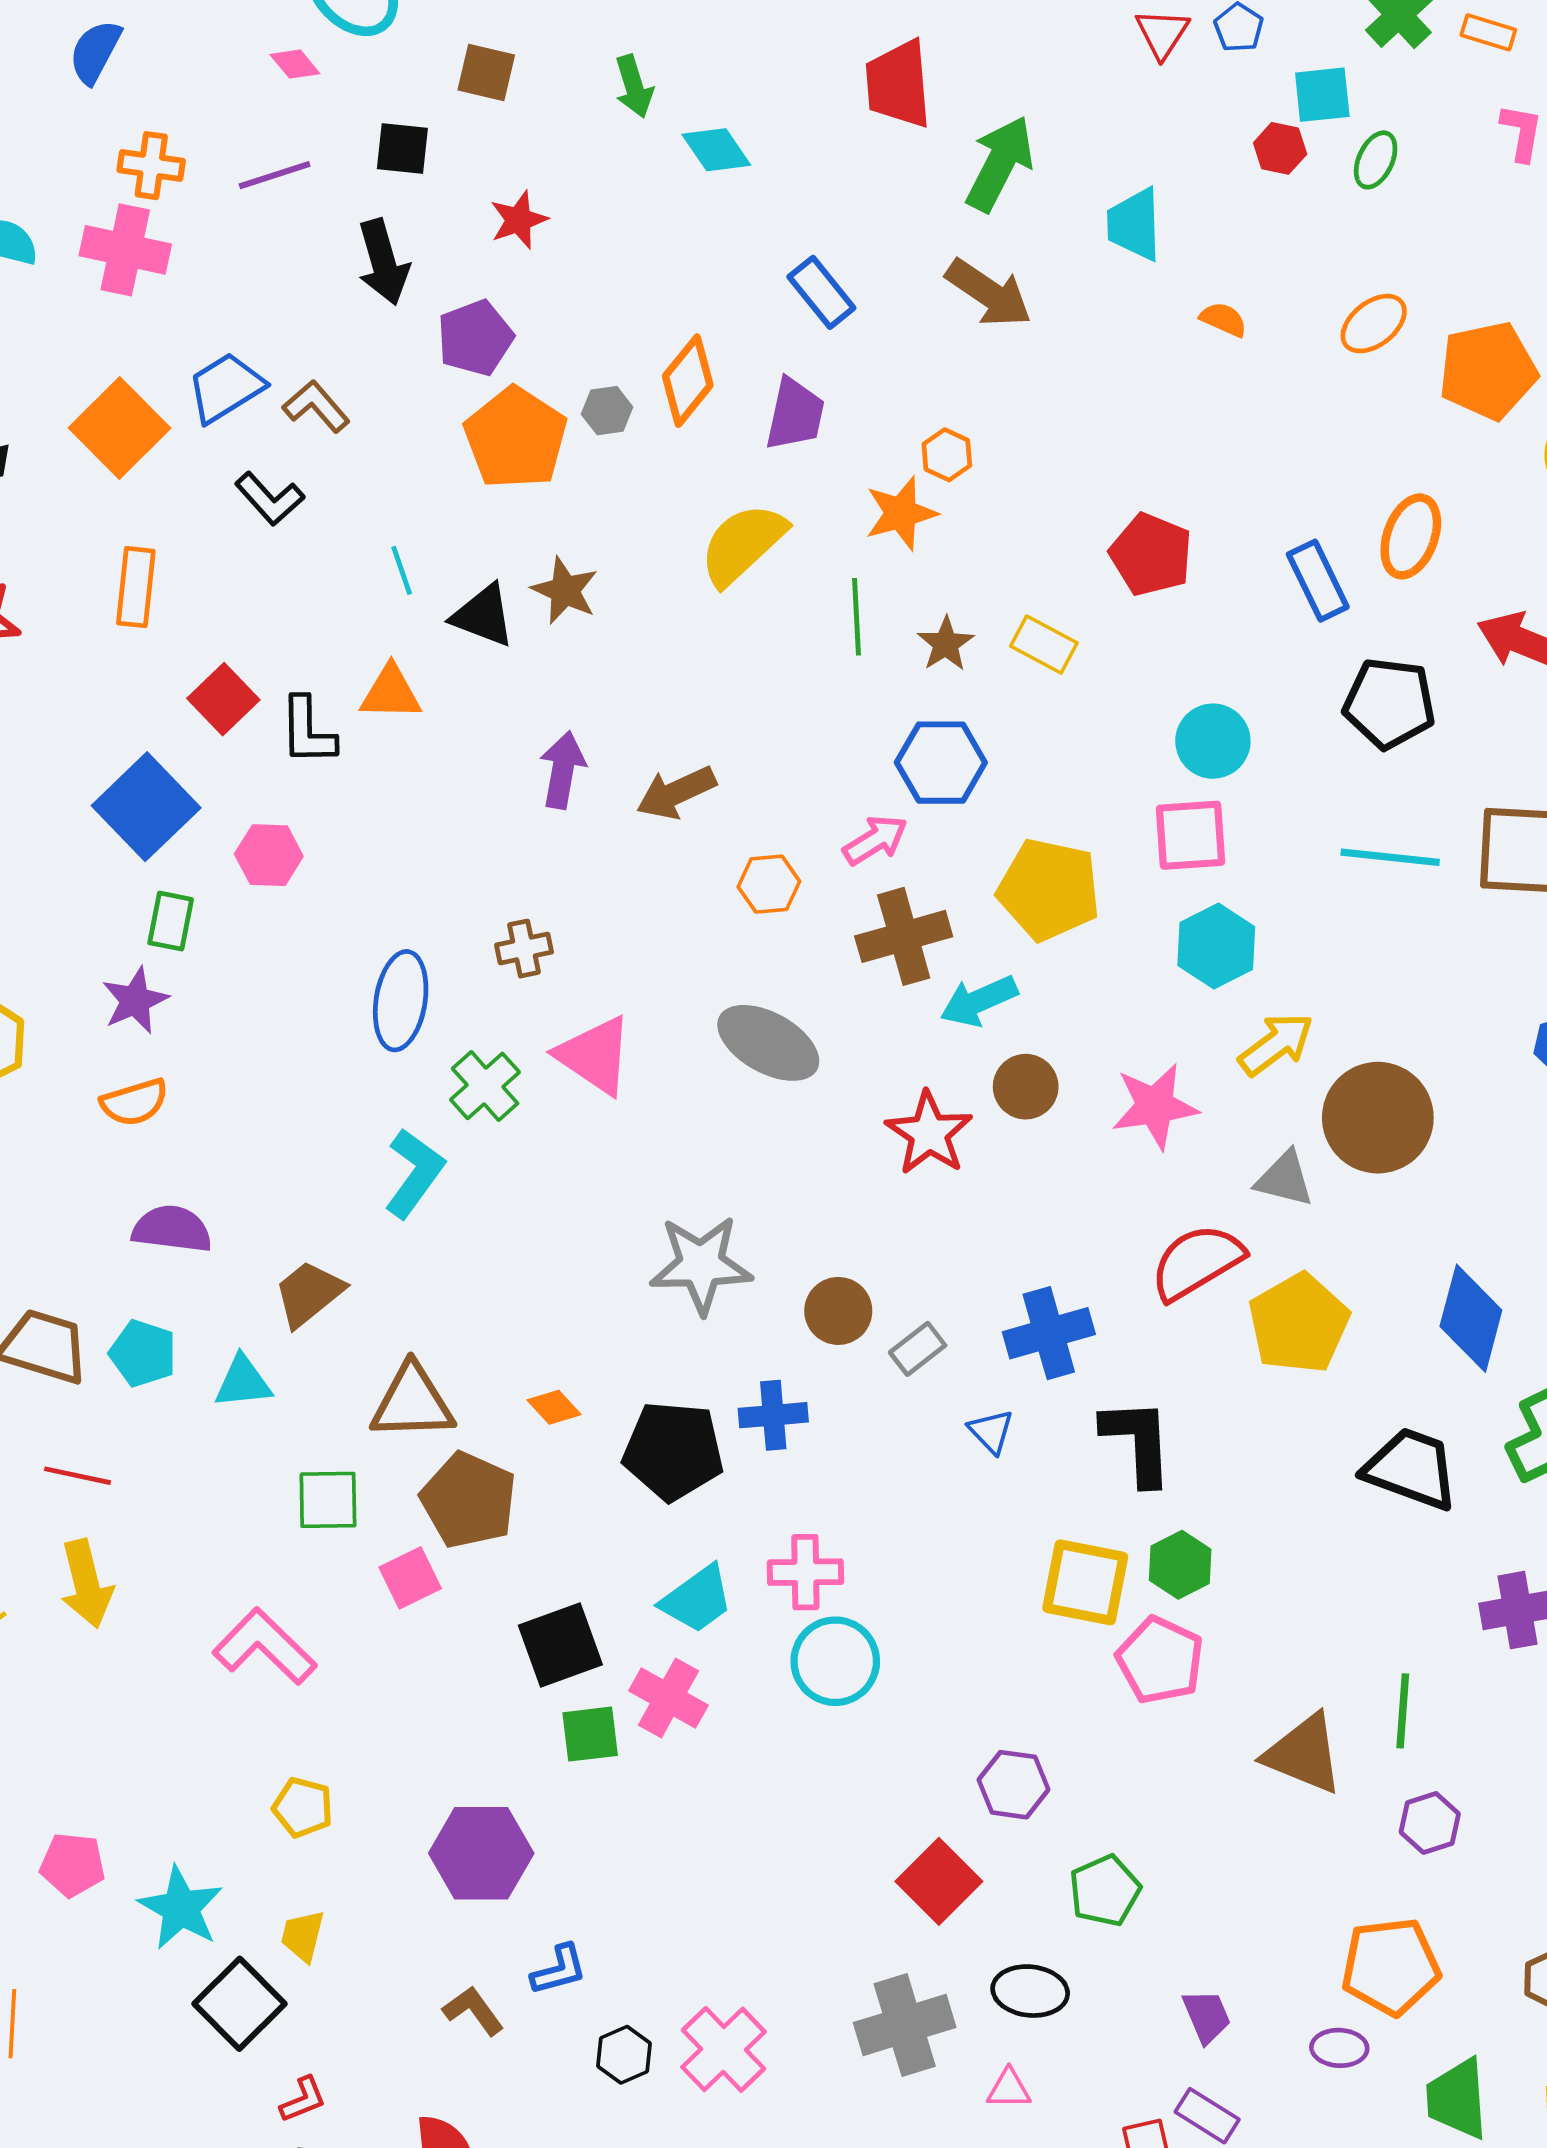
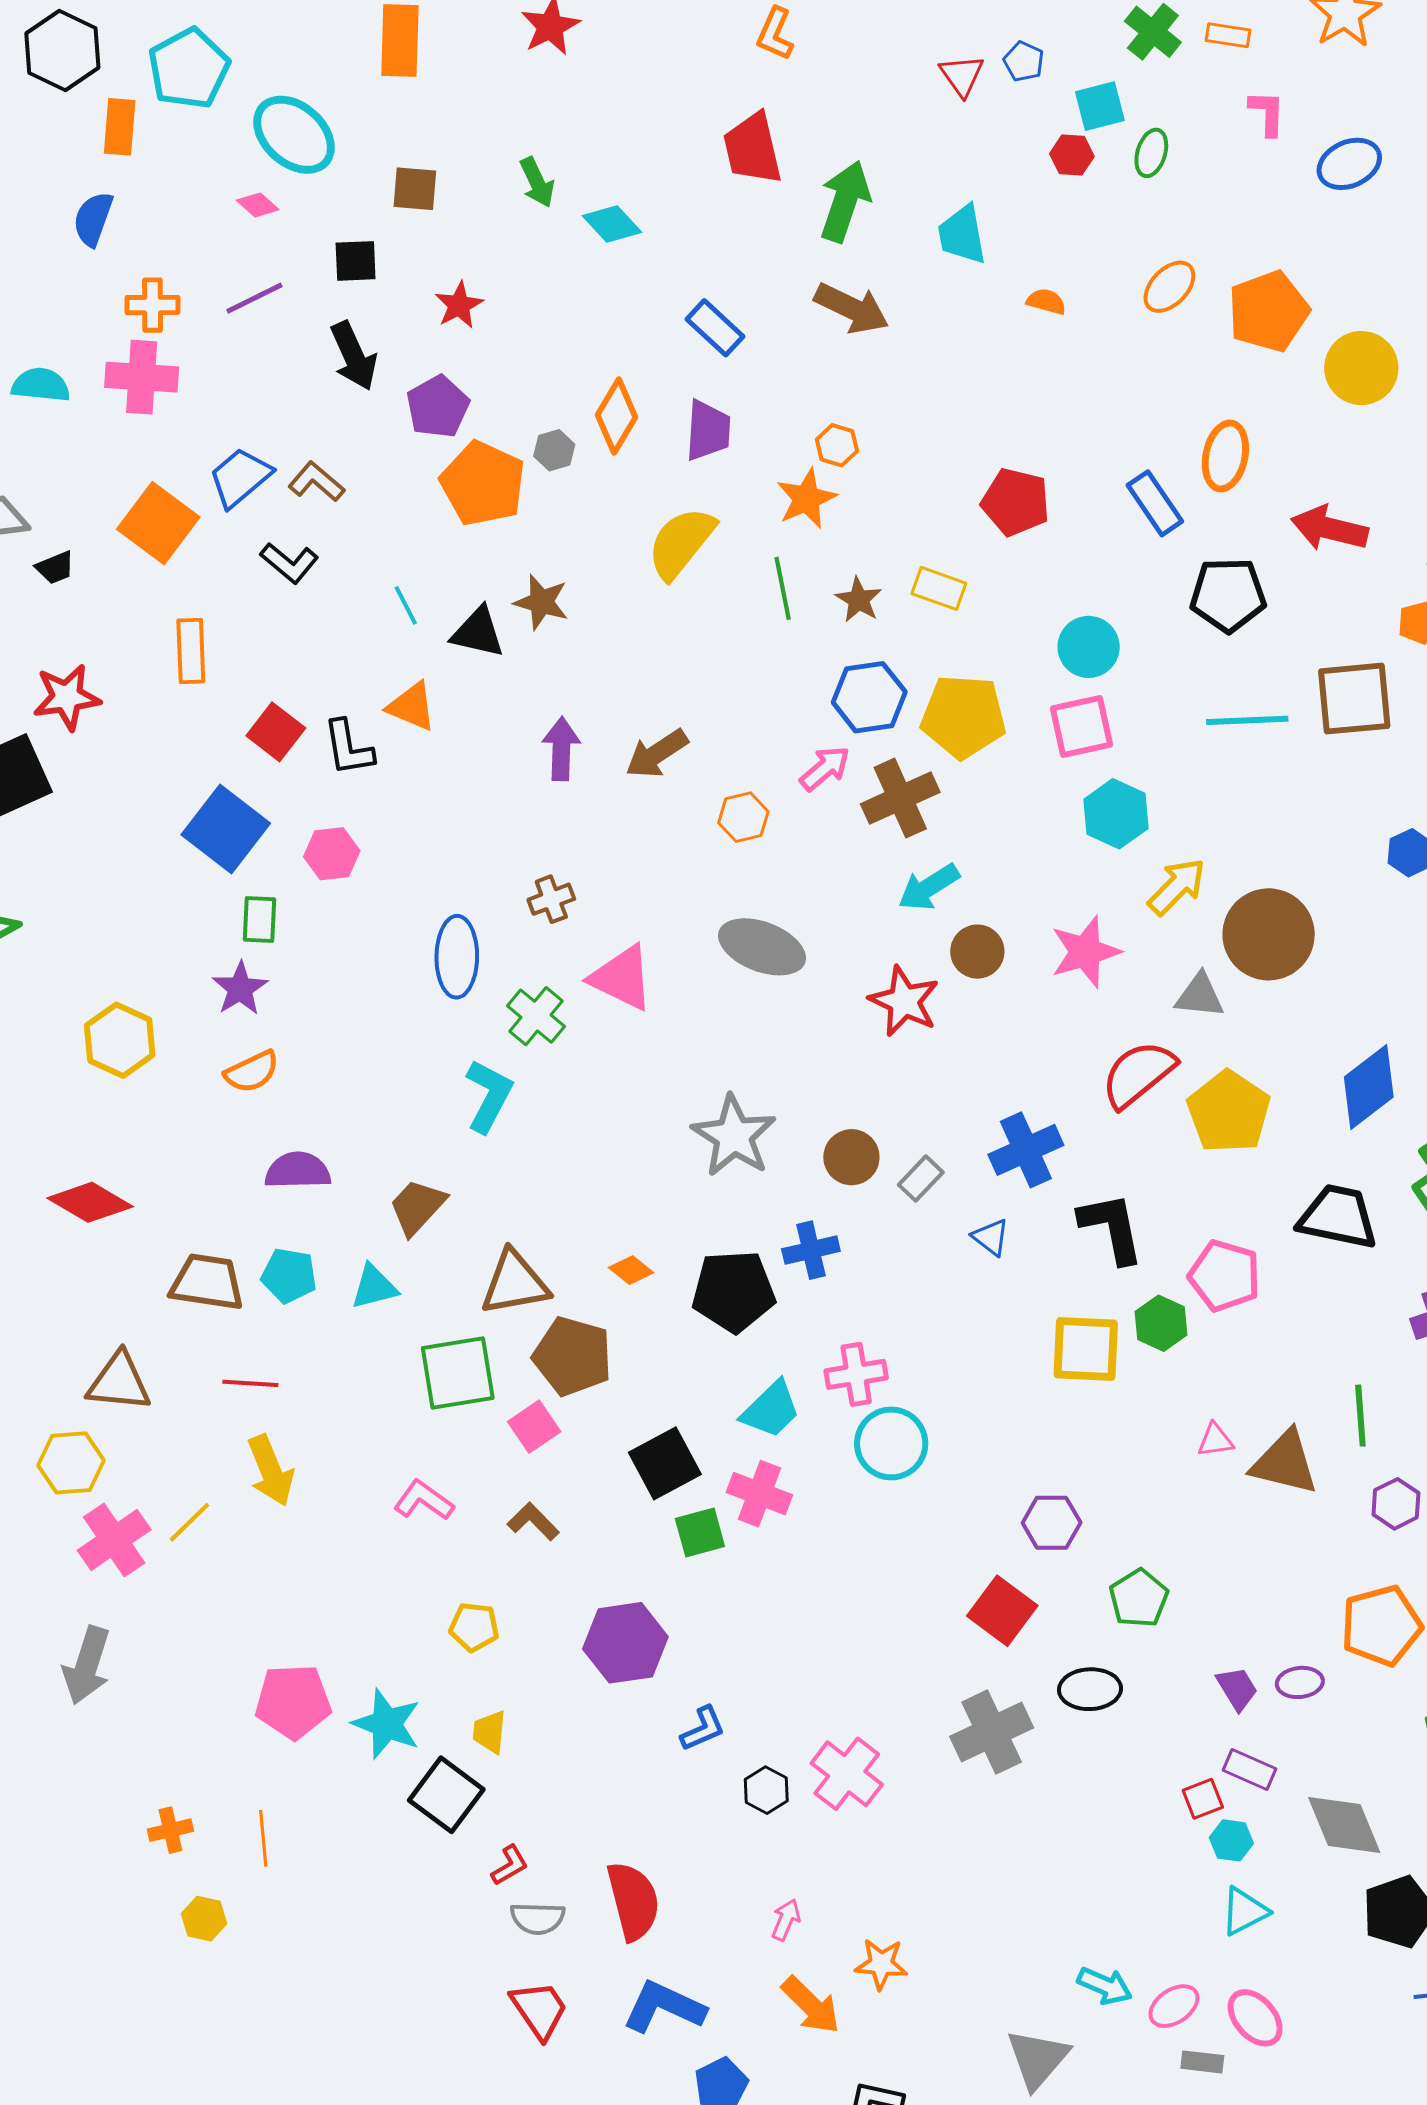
orange triangle: (391, 693) -> (412, 706), turned 30
yellow pentagon: (1049, 889) -> (963, 716), moved
brown cross: (904, 936) -> (900, 798), moved
gray star: (701, 1265) -> (734, 1136), turned -30
blue diamond: (1471, 1318) -> (1369, 1087), turned 46
green square: (328, 1500) -> (458, 1373), size x1.4
pink L-shape: (265, 1647) -> (424, 1500), size x0.7
pink pentagon: (1160, 1660) -> (1225, 1276), moved
pink pentagon: (72, 1865) -> (293, 1702), size x1.4
brown L-shape: (473, 2011) -> (533, 1522), moved
purple ellipse: (1339, 2048) -> (1300, 1682), moved
pink triangle: (1009, 2089) -> (1215, 1440), moved

